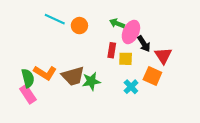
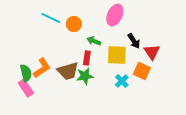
green arrow: (117, 23) -> (94, 41), moved
pink ellipse: (131, 32) -> (115, 15), moved
red rectangle: (112, 50) -> (87, 58), moved
yellow square: (126, 59) -> (117, 55), size x1.5
orange L-shape: (45, 73) -> (42, 68), turned -65

